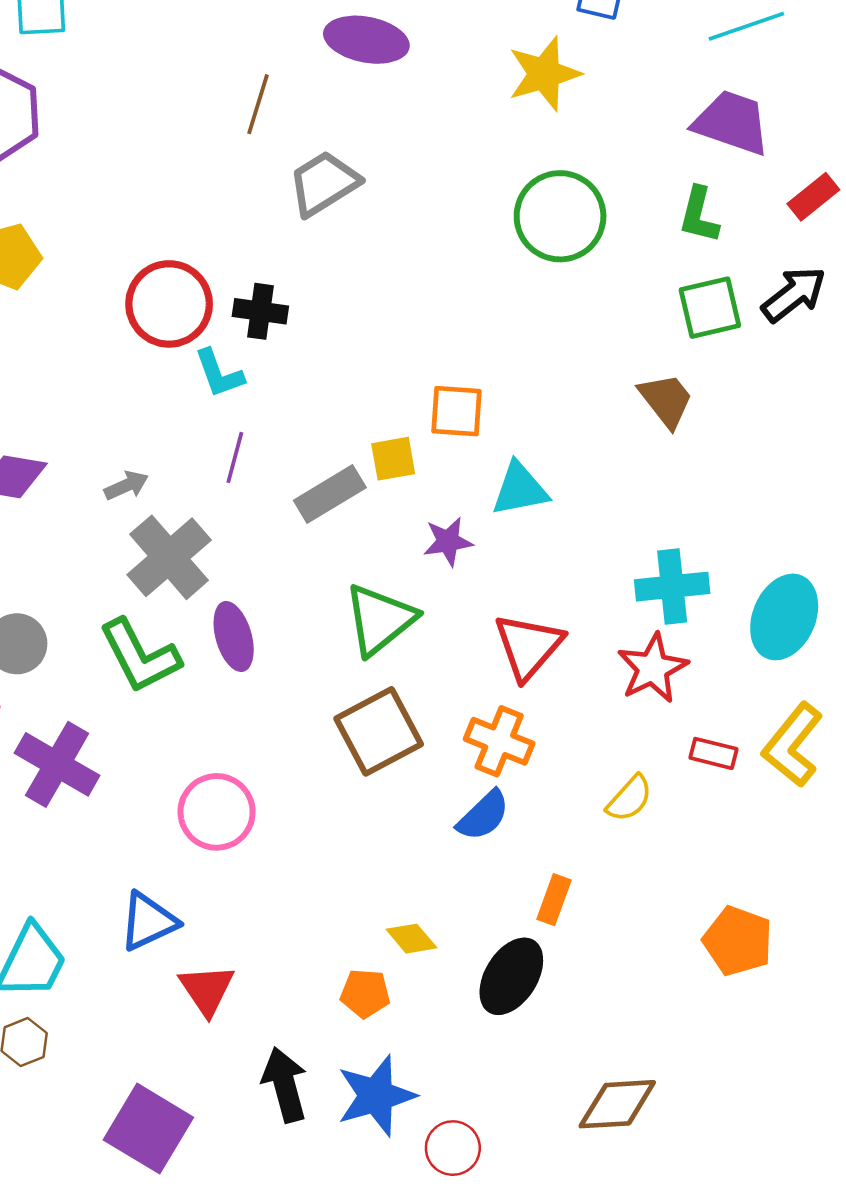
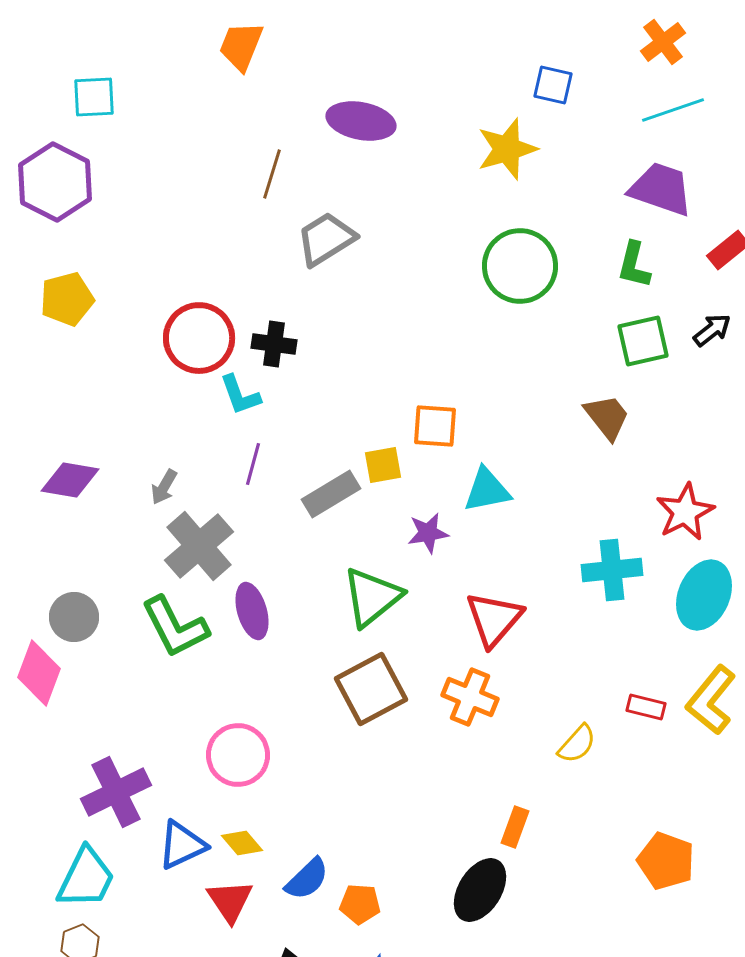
black arrow: (794, 294) -> (712, 330), size x0.7
gray arrow: (126, 485) -> (164, 487), turned 144
red star: (653, 668) -> (685, 512), moved
purple cross: (57, 764) -> (116, 792), moved, turned 34
blue semicircle: (483, 816) -> (307, 879), moved
yellow diamond: (411, 939) -> (242, 843), moved

